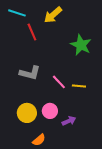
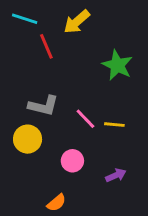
yellow circle: (27, 113) -> (28, 139), moved
purple arrow: (69, 121) -> (116, 175), moved

